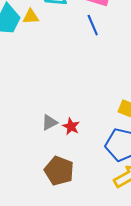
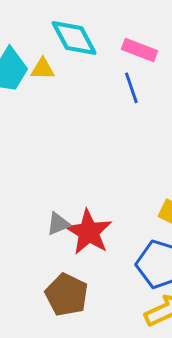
red star: (71, 126) -> (89, 232), size x1.8

